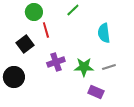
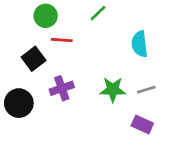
red line: (46, 30) -> (62, 40), turned -70
purple cross: (56, 62) -> (62, 88), moved
purple rectangle: (96, 92) -> (142, 125), moved

